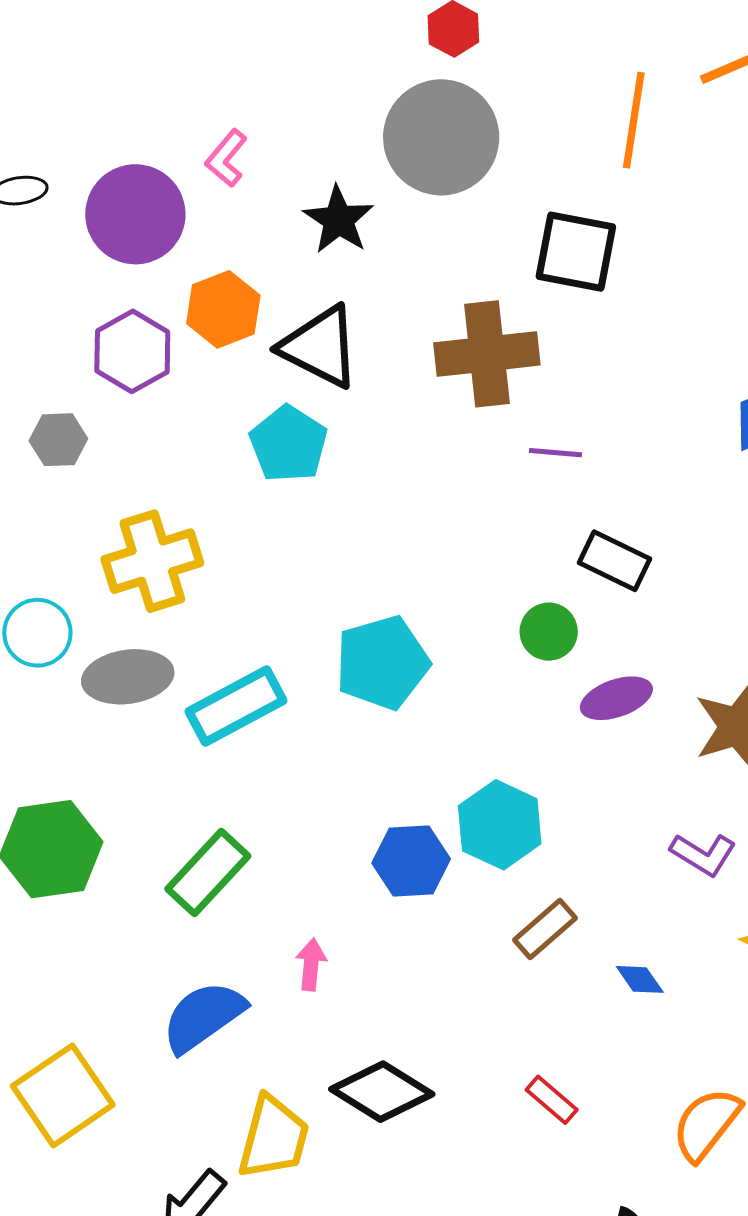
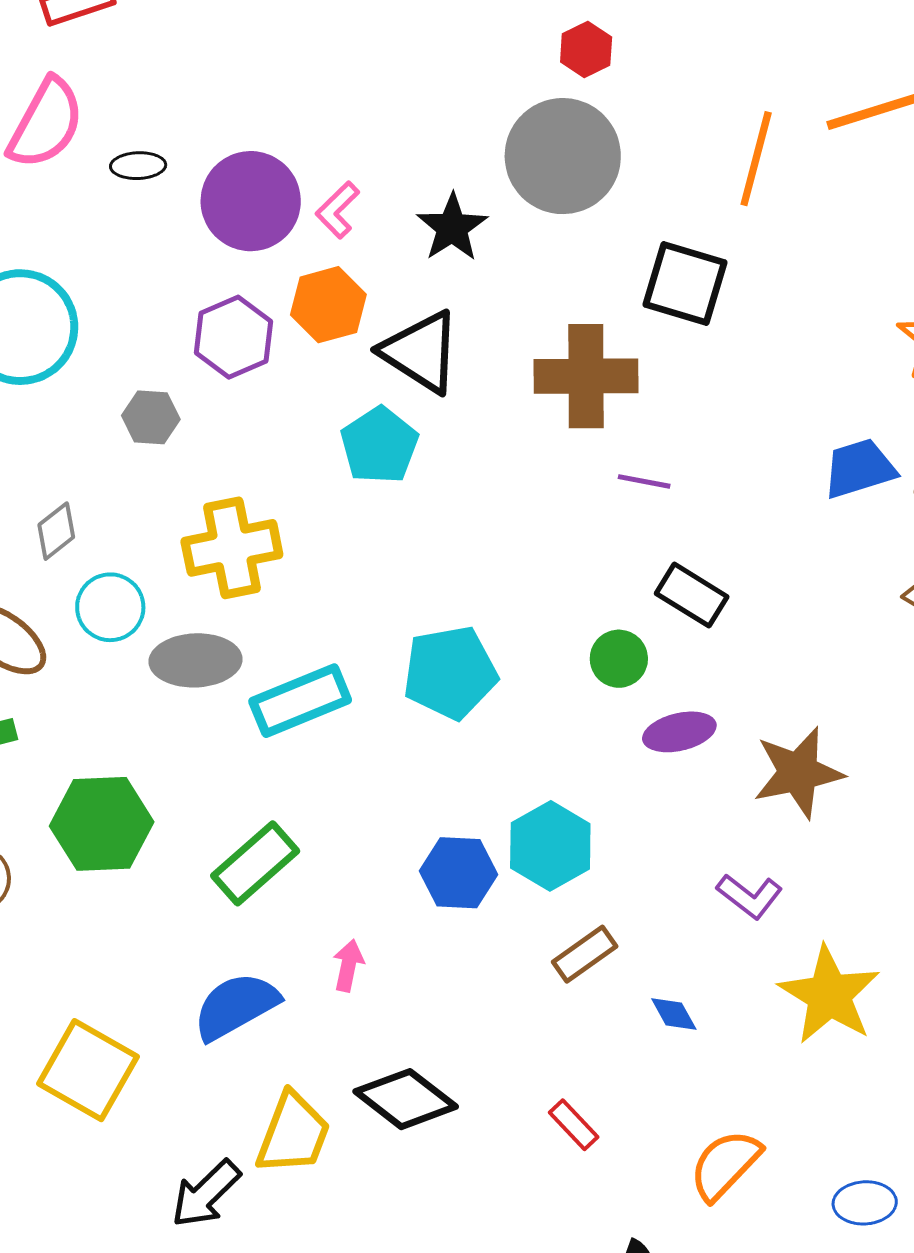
pink L-shape: (226, 158) -> (337, 210), moved
yellow square: (63, 1095) -> (88, 1070), turned -32

